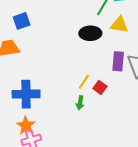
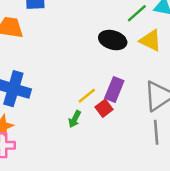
purple rectangle: (118, 61) -> (114, 90), moved

